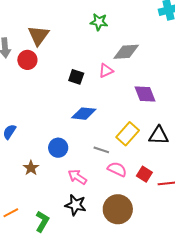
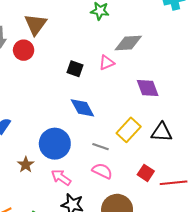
blue diamond: (84, 114) -> (82, 108), turned 55
blue circle: (58, 148) -> (55, 144), size x1.5
pink semicircle: (117, 169) -> (102, 171), moved
pink arrow: (77, 177) -> (61, 177), moved

